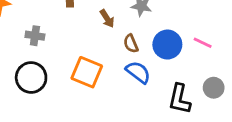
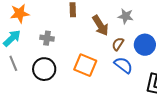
brown arrow: (107, 19) -> (100, 26), size x1.5
brown semicircle: (131, 44) -> (118, 44), turned 56

